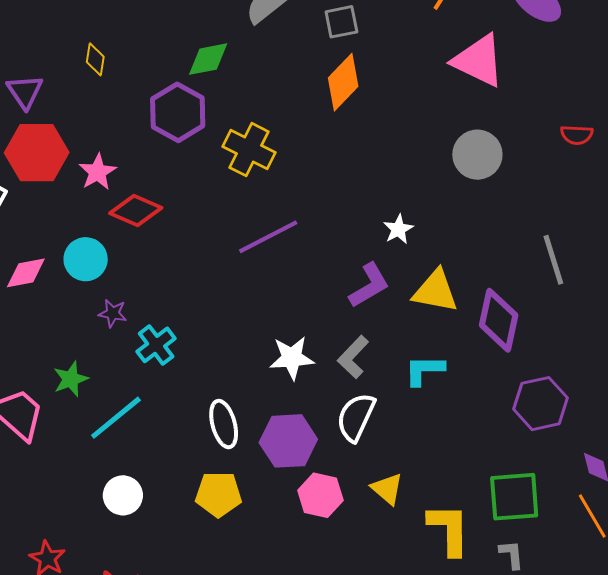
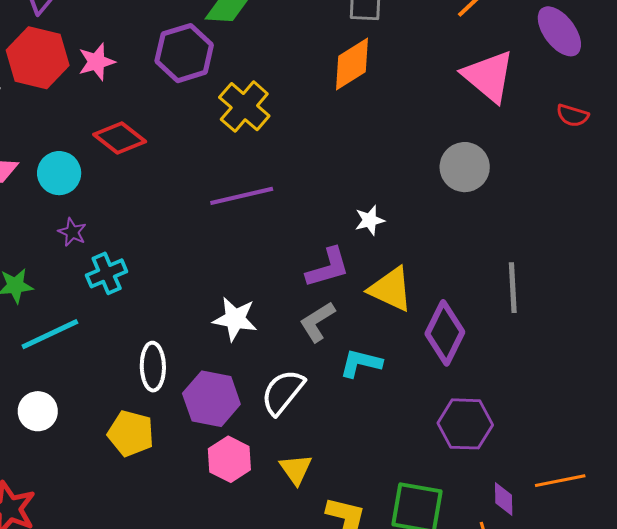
red semicircle: (577, 135) -> (573, 115), moved
pink star: (98, 172) -> (97, 62), moved
gray L-shape: (353, 357) -> (317, 322), moved

